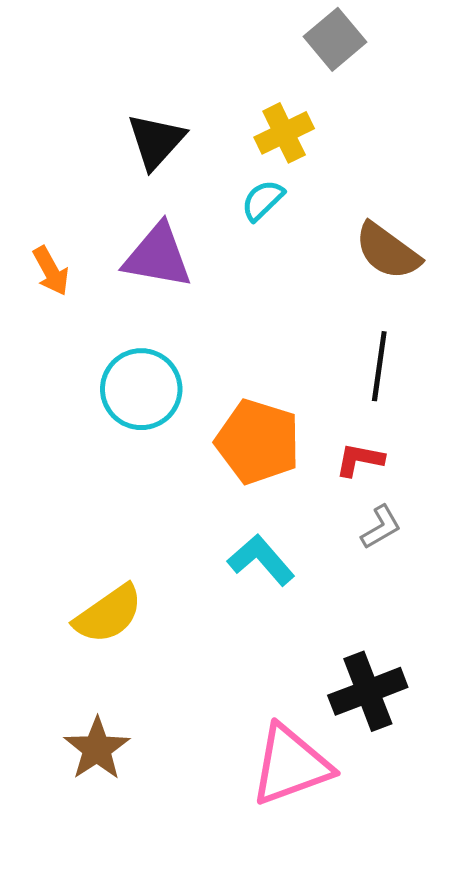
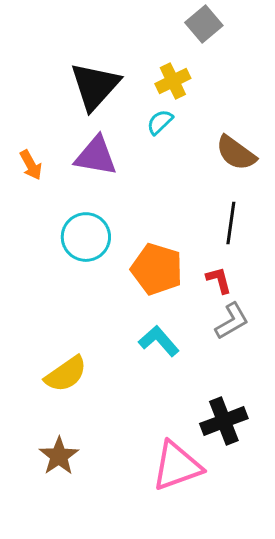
black triangle: (156, 141) -> (95, 86), size x1.4
red L-shape: (360, 460) -> (219, 280), turned 64
gray L-shape: (381, 527) -> (232, 321), size x1.4

